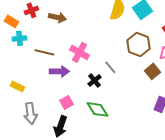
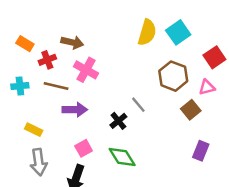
red cross: (31, 10) -> (47, 60), moved
orange rectangle: (11, 21) -> (25, 44), moved
cyan cross: (19, 38) -> (20, 86), moved
pink cross: (79, 52) -> (86, 70), moved
yellow rectangle: (17, 86) -> (34, 130), moved

